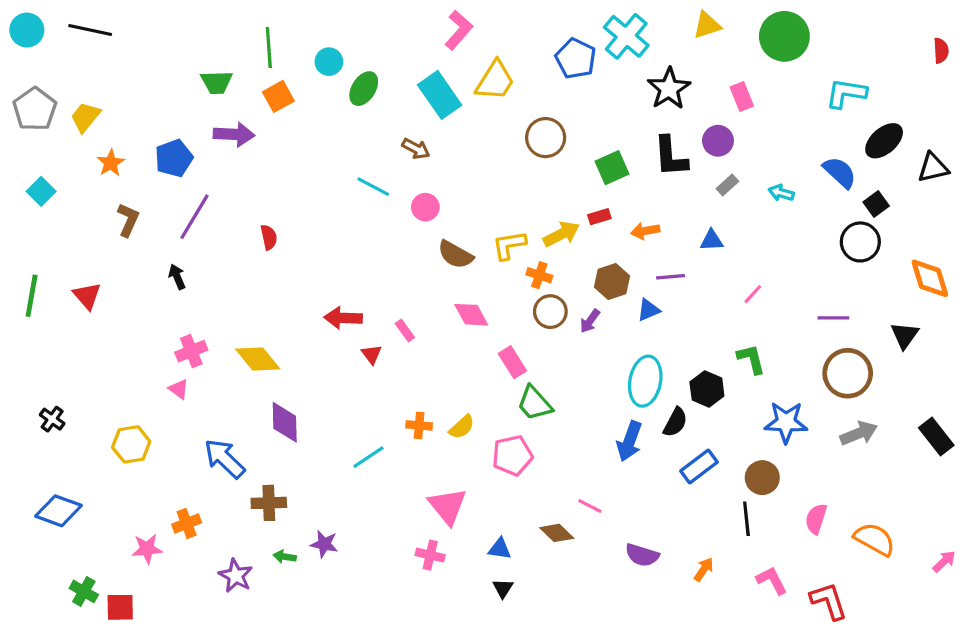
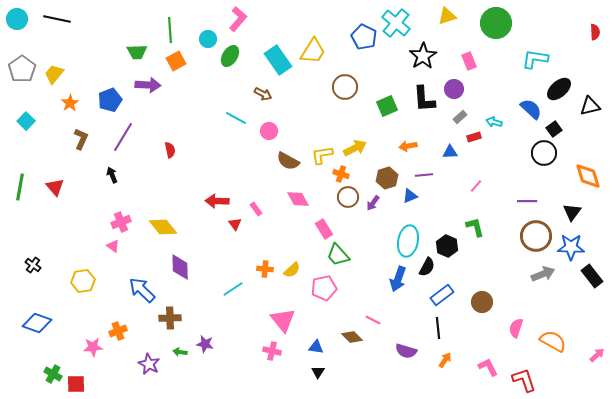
pink L-shape: (459, 30) -> (238, 19), moved
red rectangle: (599, 217) -> (474, 137), moved
blue star: (786, 422) -> (571, 247), moved
black line: (746, 519) -> (438, 328), moved

